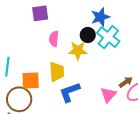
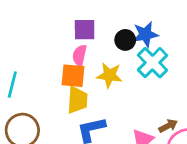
purple square: (40, 13) -> (85, 30), moved
black circle: (88, 35) -> (125, 40), moved
orange square: (31, 80) -> (73, 76), moved

